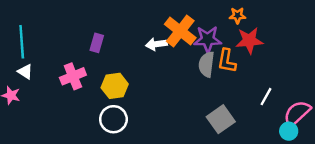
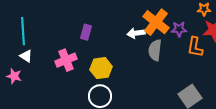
purple star: (208, 39) -> (179, 29), size x0.7
gray semicircle: (206, 64) -> (155, 50), moved

